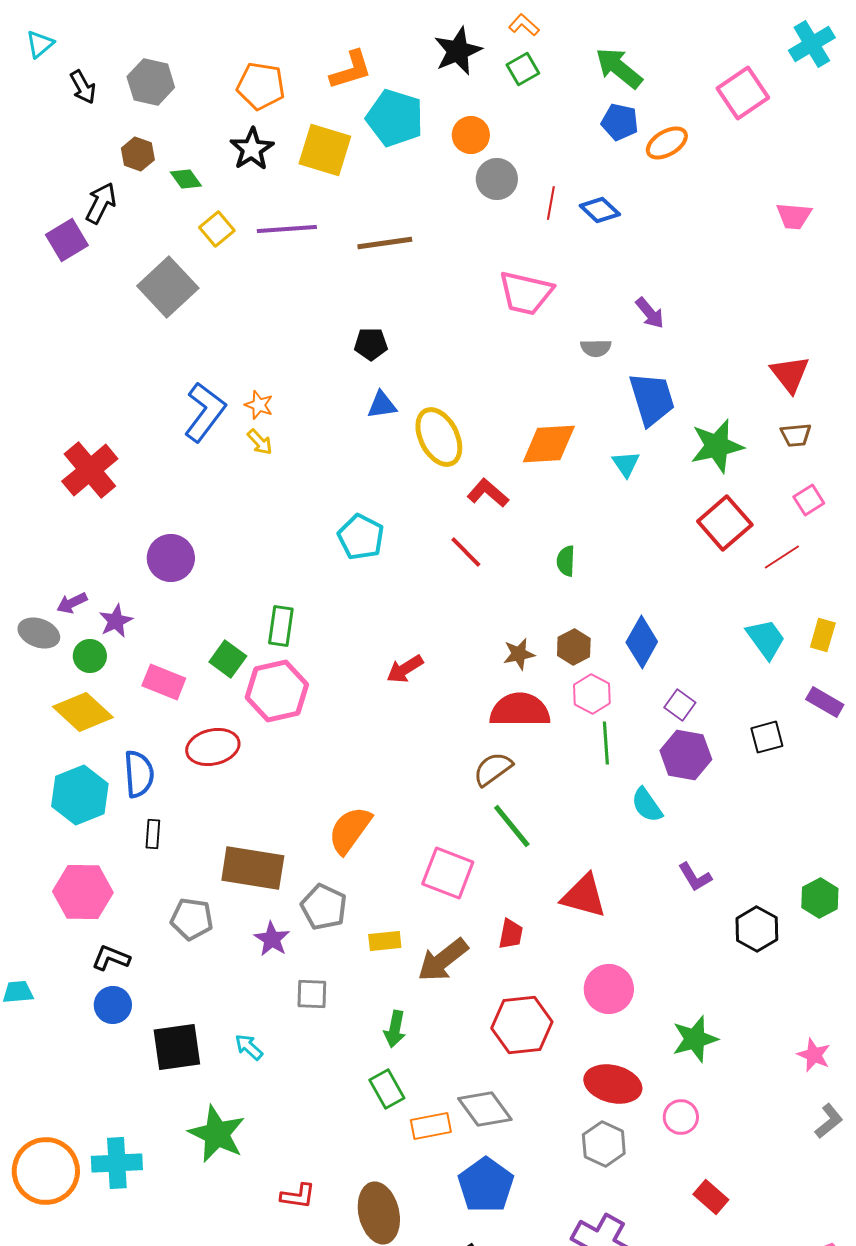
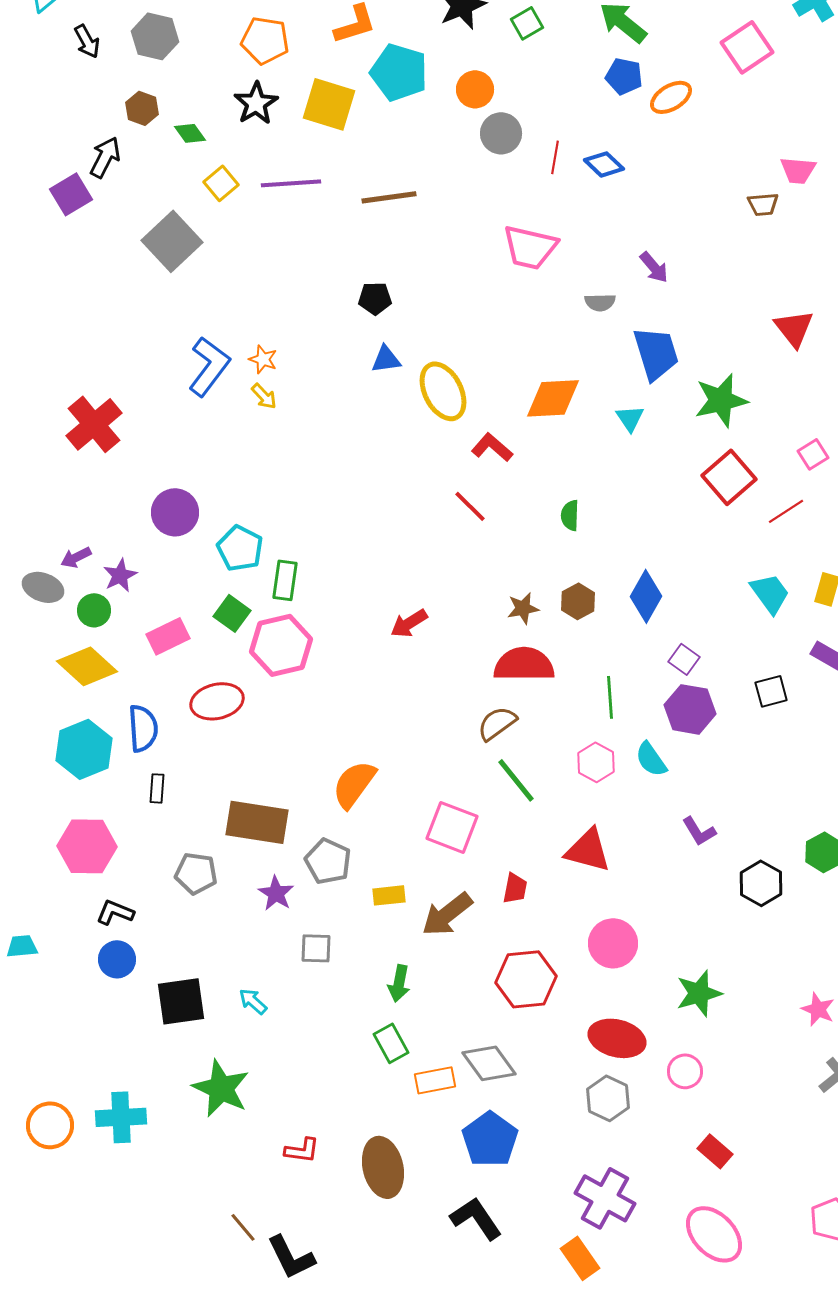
brown trapezoid: (796, 435) -> (763, 204), moved
cyan pentagon: (361, 537) -> (240, 548), moved
pink rectangle: (164, 682) -> (168, 636), turned -48
pink hexagon: (592, 694) -> (596, 762), moved
orange circle: (46, 1171) -> (50, 1125), size x0.7

